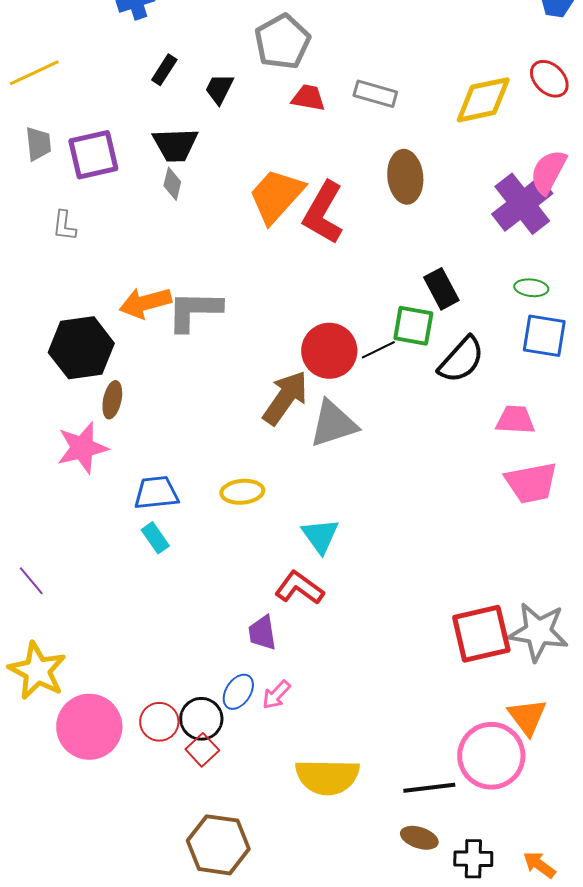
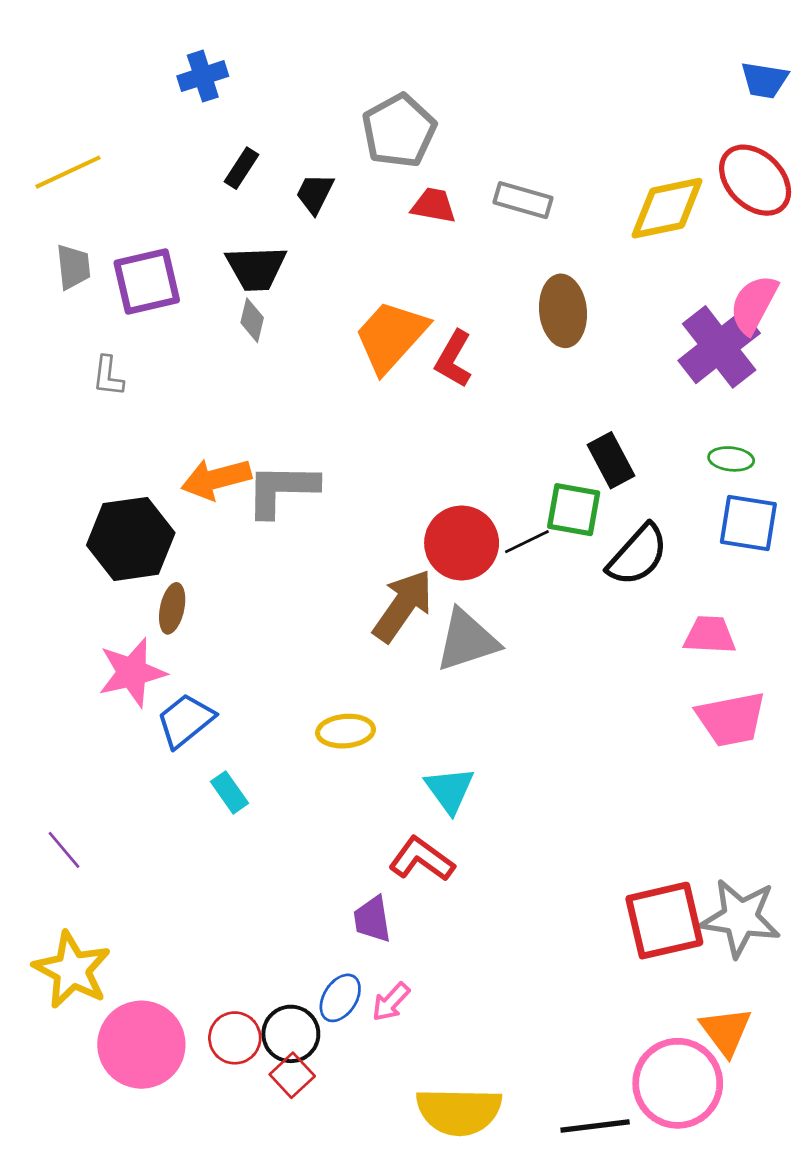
red ellipse: (549, 79) -> (755, 180), size x1.4
red L-shape: (323, 213) -> (454, 359), size x0.7
blue trapezoid: (156, 493) -> (185, 720), moved, turned -33

